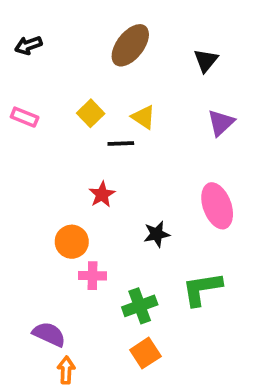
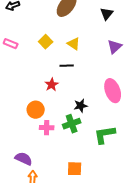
black line: (121, 144) -> (67, 66), moved
green cross: (140, 306) -> (72, 124), moved
orange square: (145, 353) -> (75, 169), turned 35

